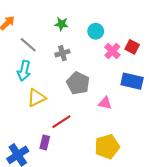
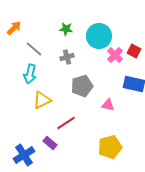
cyan circle: (96, 31) -> (99, 36), size x1.6
gray pentagon: (78, 83) -> (82, 86), turned 30
purple rectangle: (45, 142) -> (50, 143), turned -64

